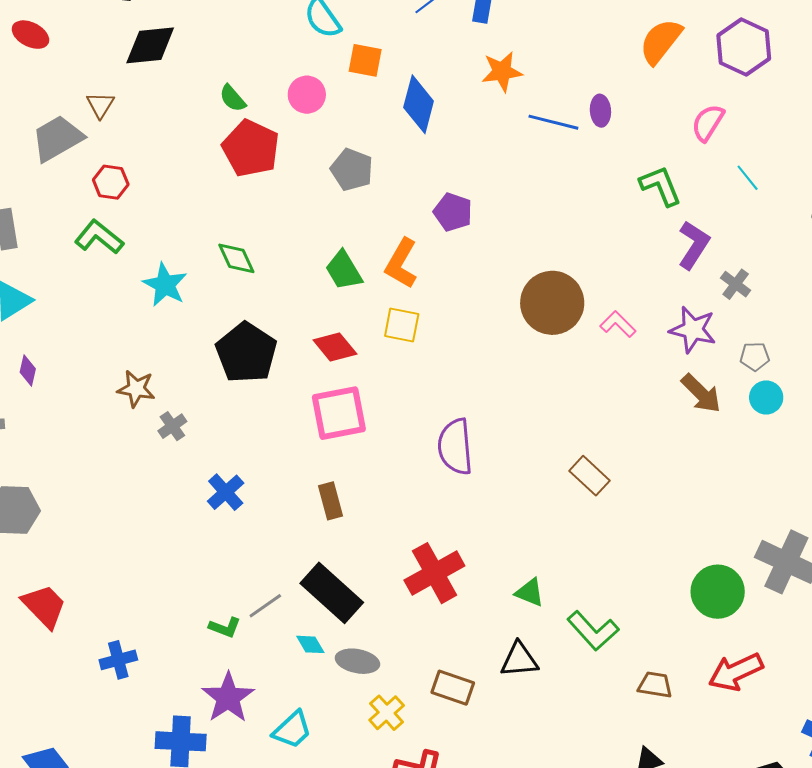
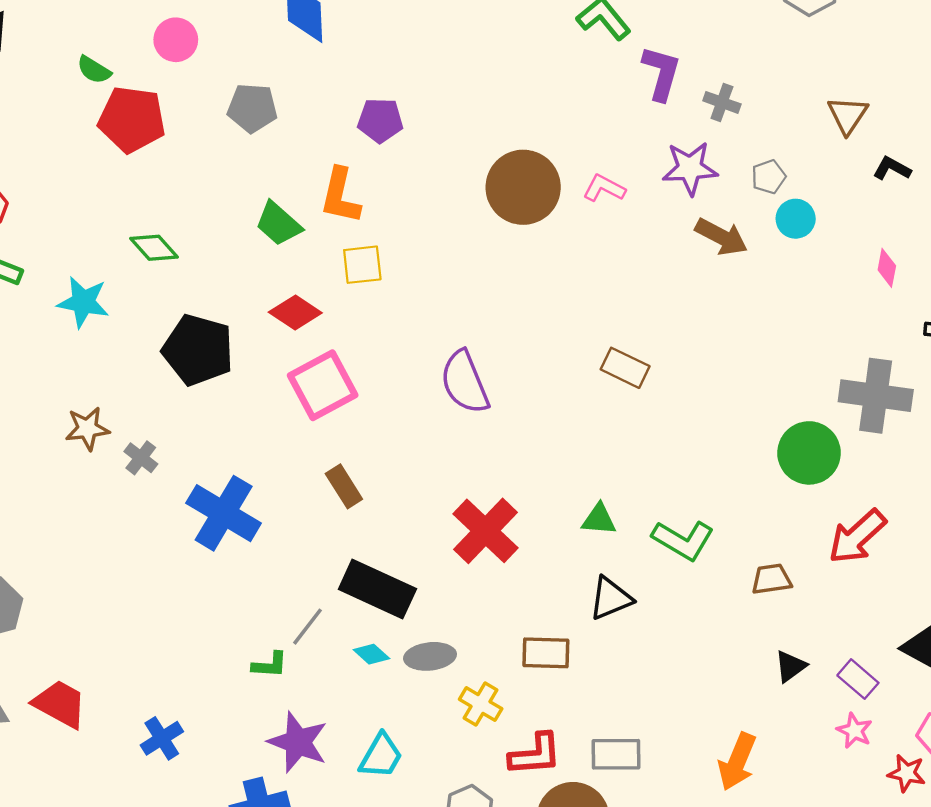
blue cross: (226, 492) -> (224, 513), size x1.6

